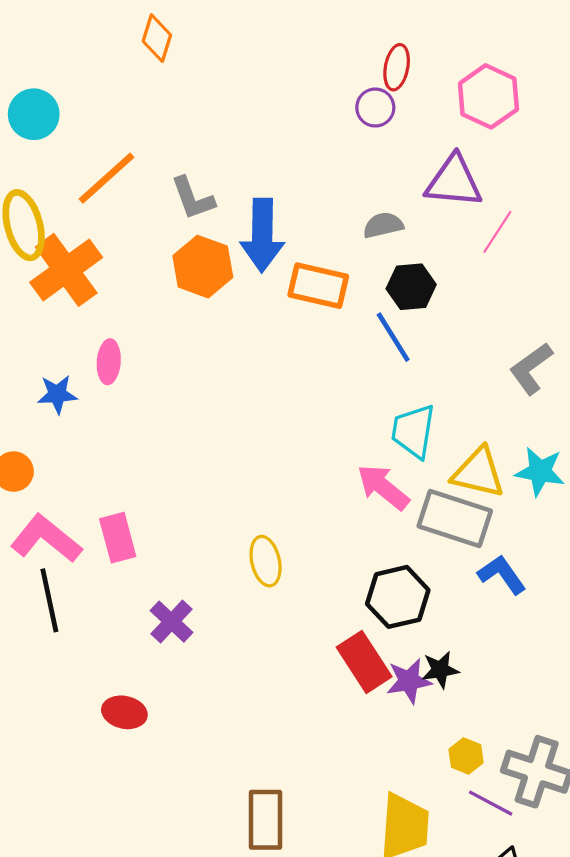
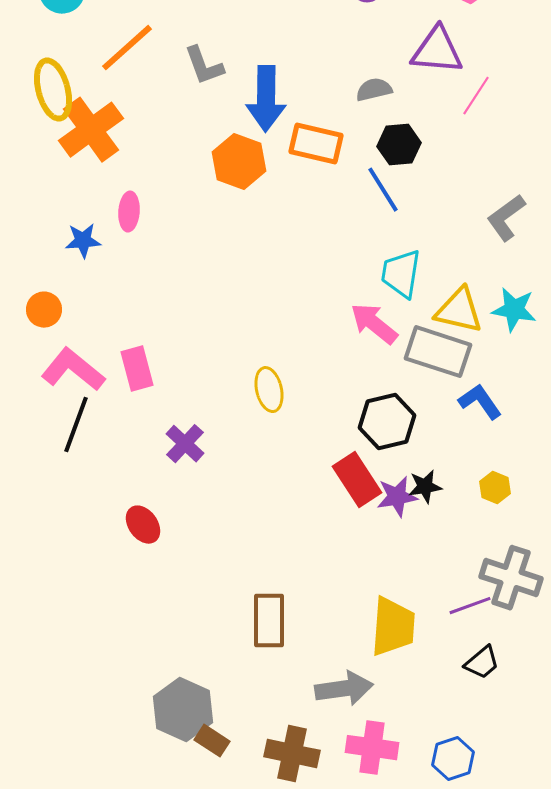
orange hexagon: (203, 267) -> (239, 162), moved
black line: (49, 600) -> (76, 425), turned 32
red ellipse: (124, 712) -> (143, 525), turned 42
yellow hexagon: (466, 756) -> (495, 488), moved
purple line: (491, 803) -> (470, 606), turned -48

